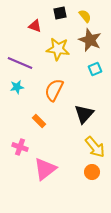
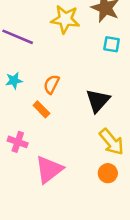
cyan square: (95, 69) -> (112, 44), turned 32
cyan star: (17, 87) -> (14, 81), moved
orange semicircle: (54, 90) -> (51, 84), moved, size x0.7

